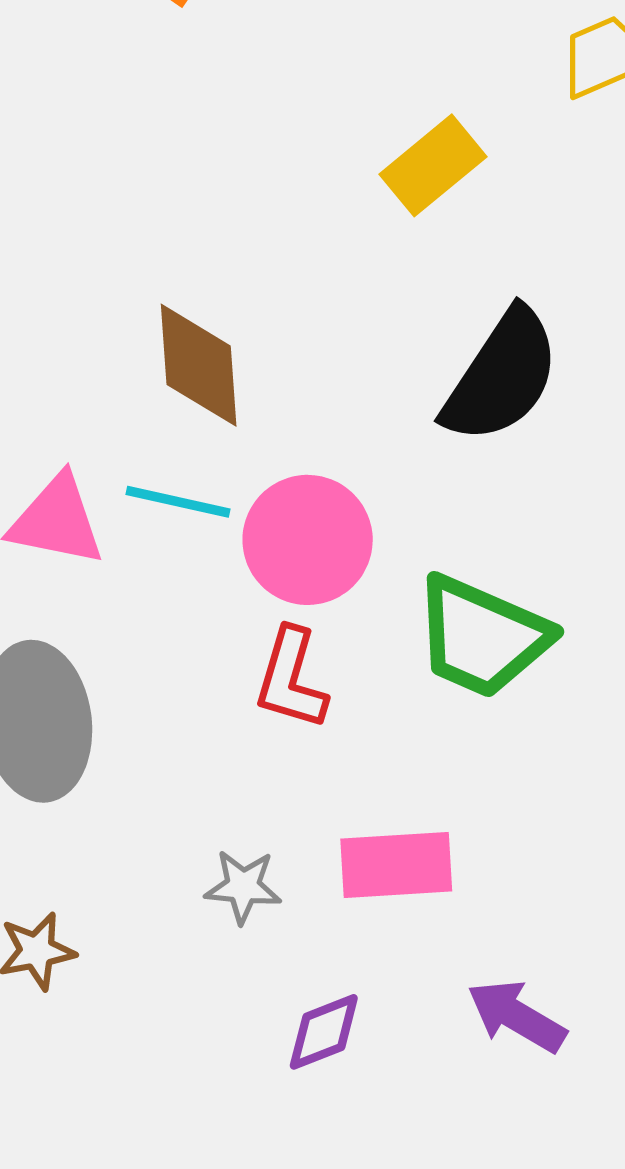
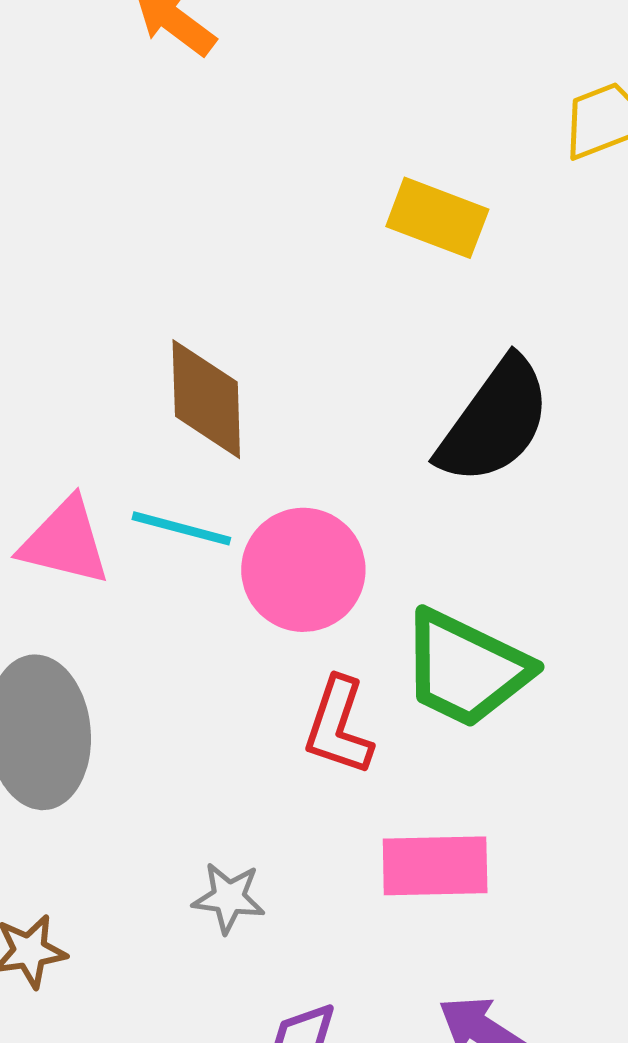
yellow rectangle: (433, 165) -> (437, 218), turned 58
red L-shape: (291, 679) -> (338, 726), moved
pink rectangle: (396, 865) -> (435, 866), moved

